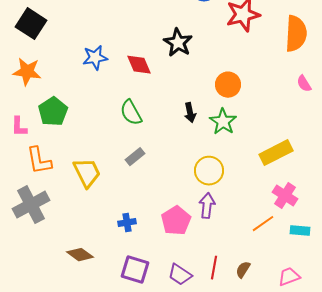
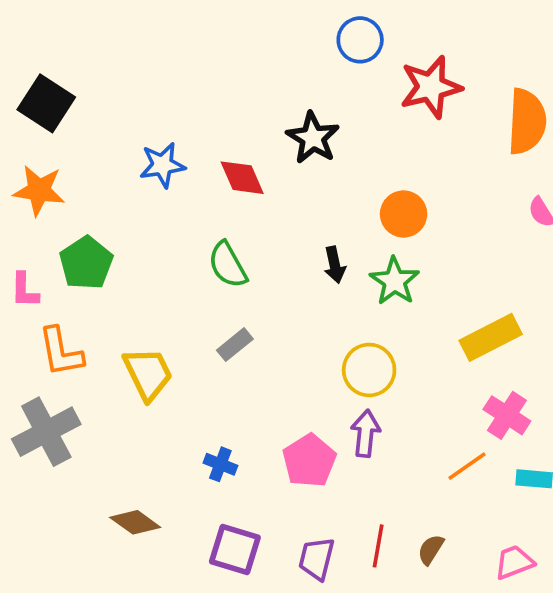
blue cross: (127, 223) -> (220, 464), turned 30
purple trapezoid: (180, 275) -> (317, 559), turned 70

